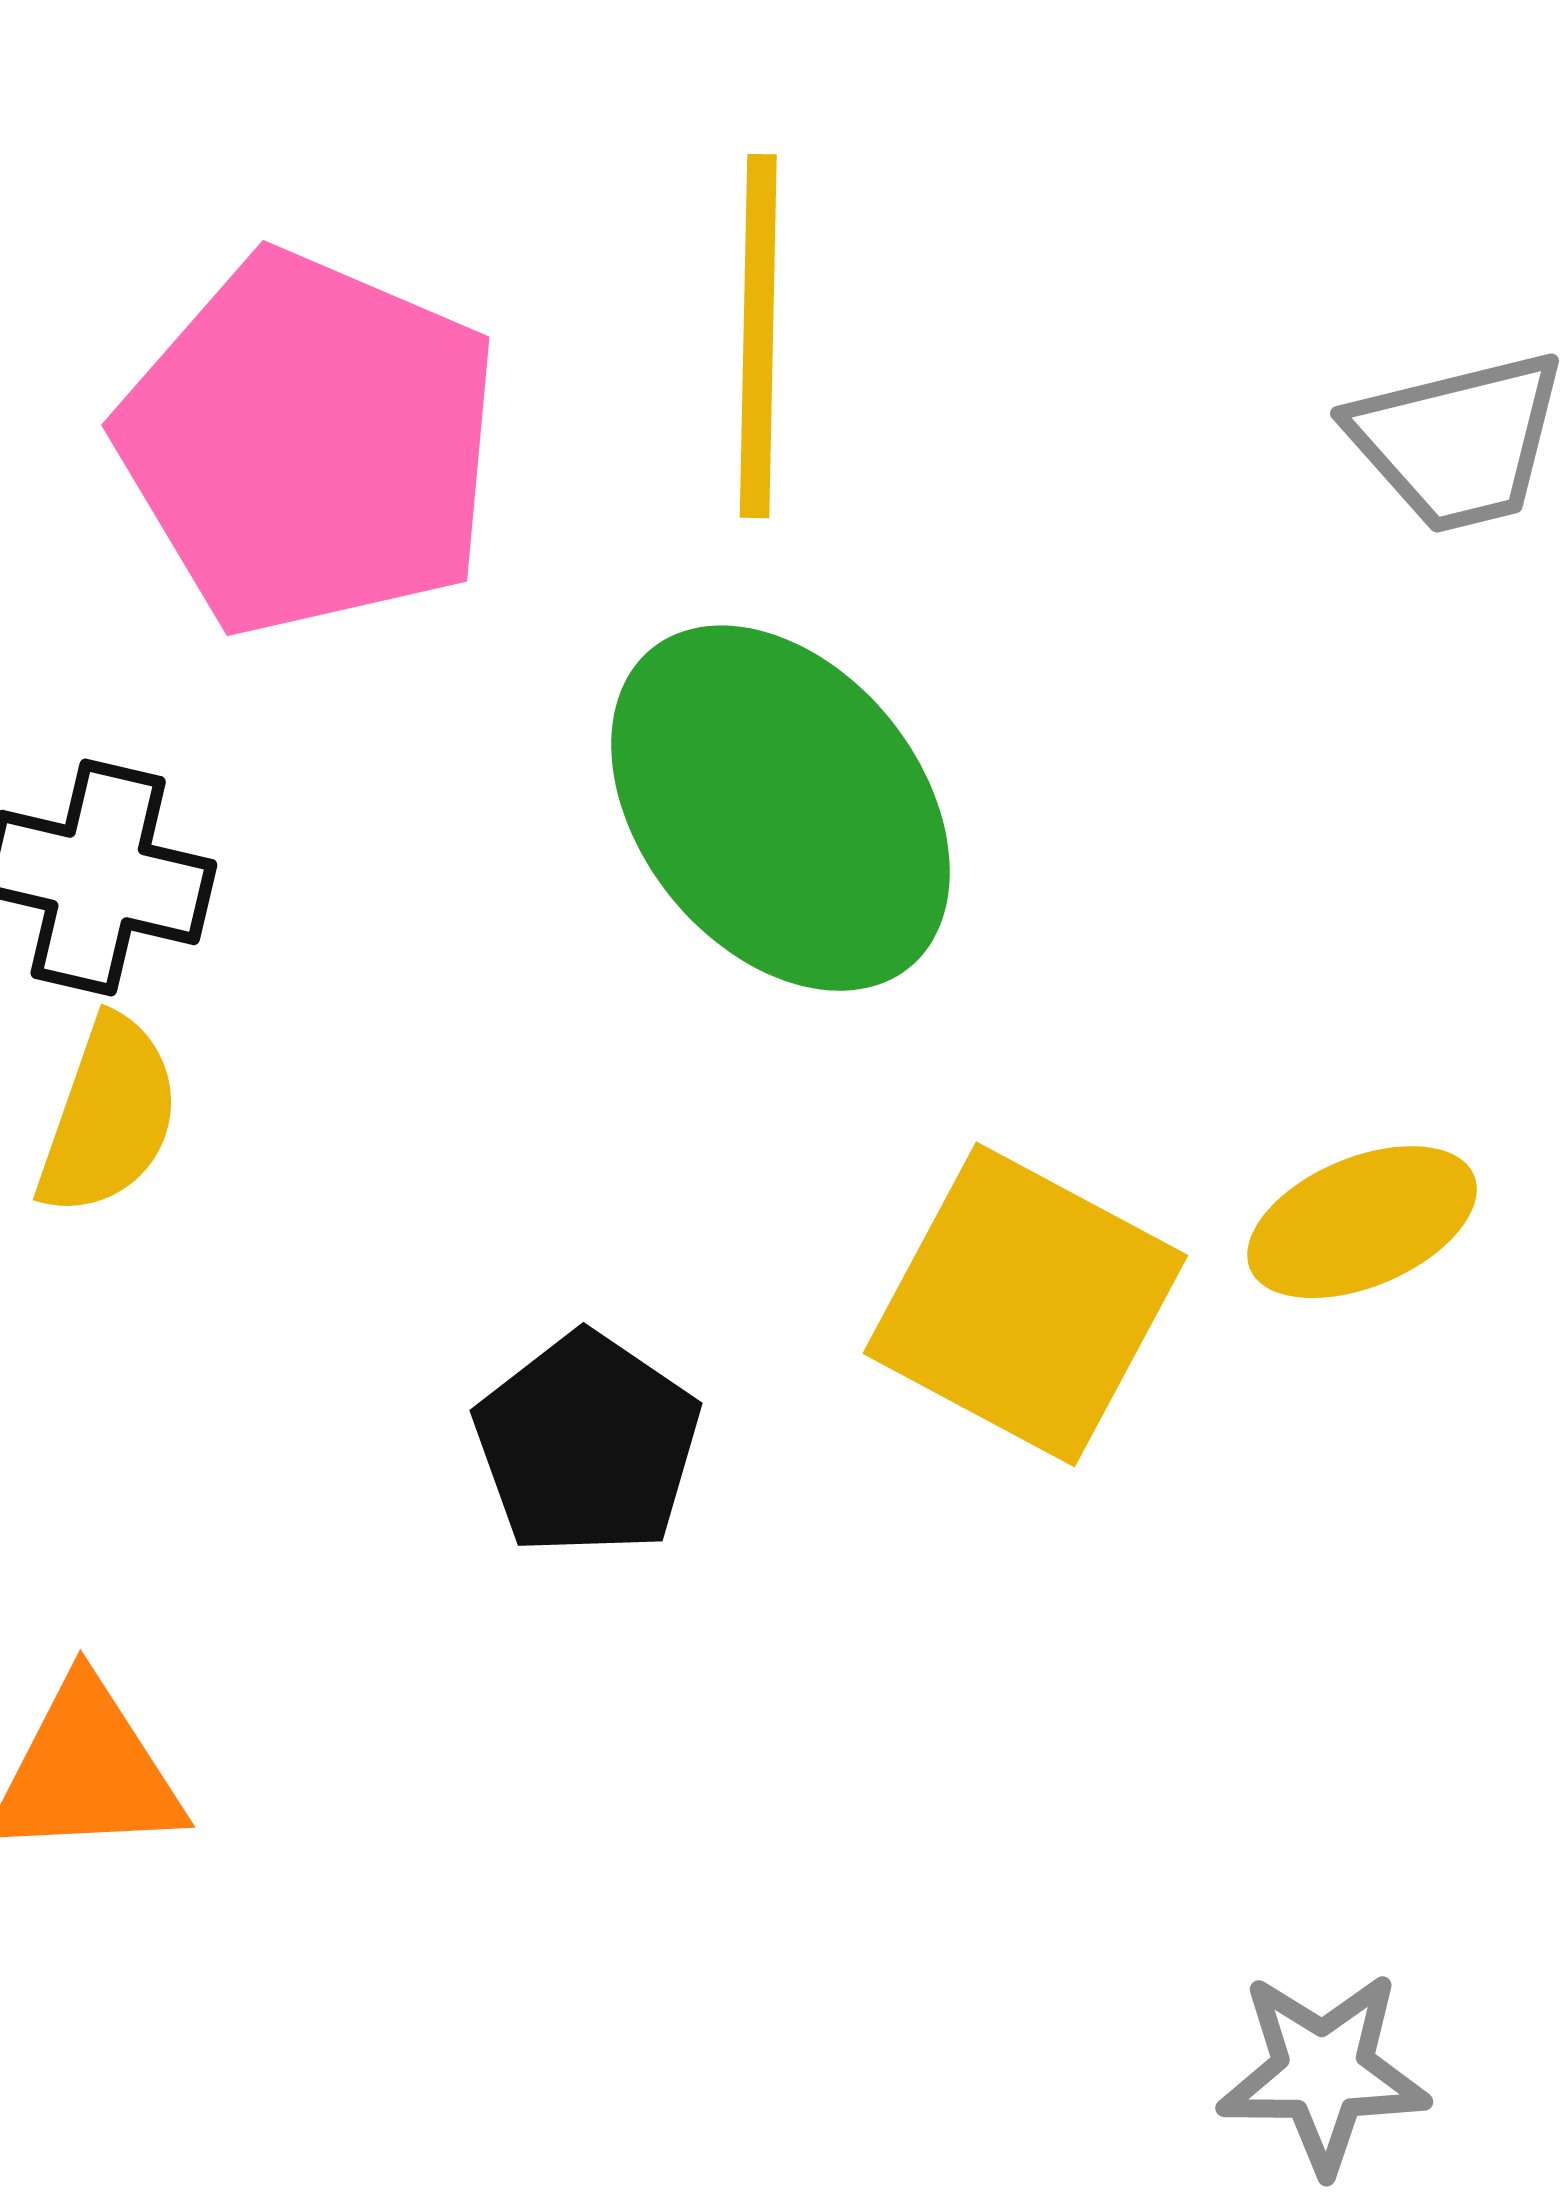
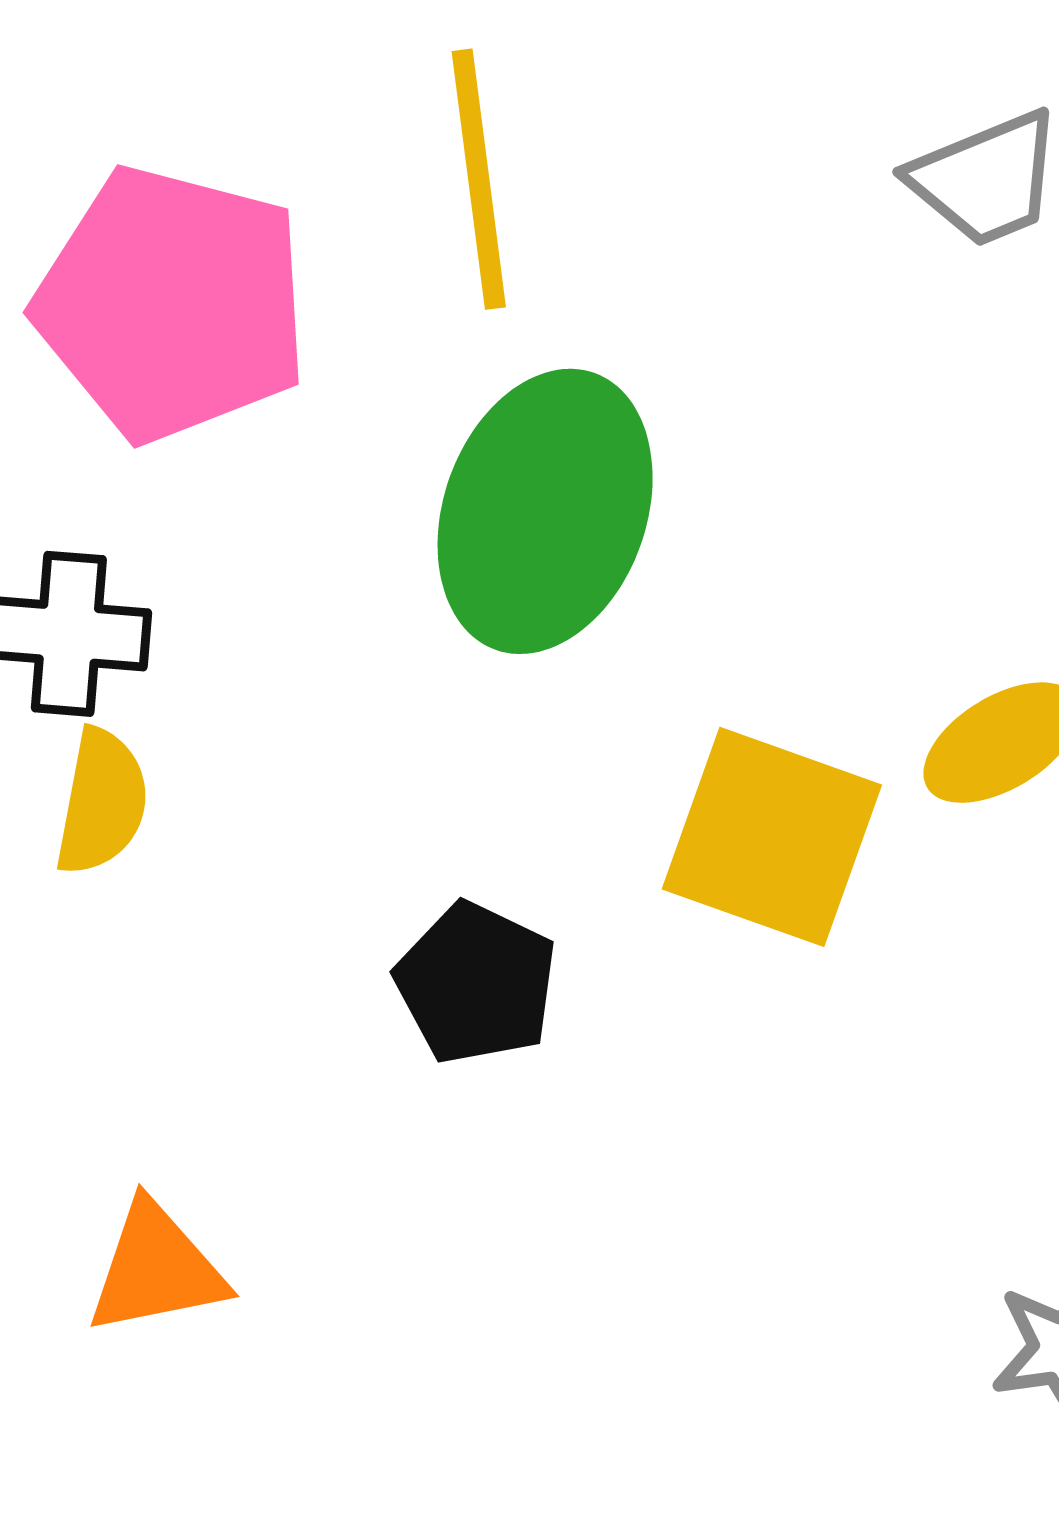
green ellipse: (780, 808) -> (545, 511), turned 67

